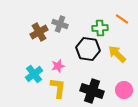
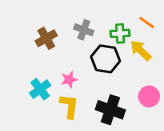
gray cross: (60, 24) -> (84, 30), moved
yellow arrow: (117, 54) -> (141, 50), moved
pink circle: (124, 90) -> (149, 96), moved

